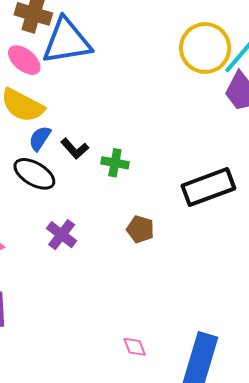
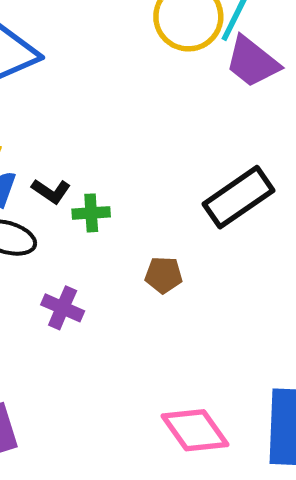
green cross: (115, 163) -> (91, 213), moved
pink diamond: (135, 347) -> (195, 430), size x2.0

